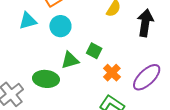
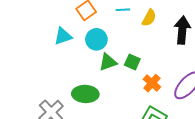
green triangle: (70, 60) -> (108, 62), moved

